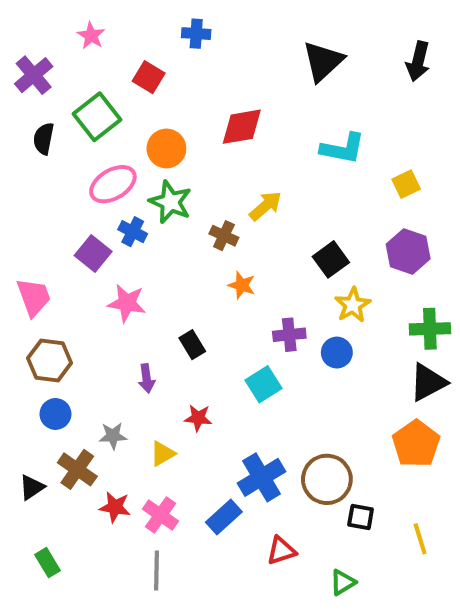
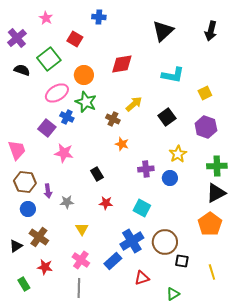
black semicircle: (44, 139) -> (22, 70), turned 98
black square: (331, 259) -> (167, 117), moved
purple arrow: (147, 378) -> (48, 191), moved
cyan square: (264, 384) -> (142, 208), moved, turned -30
red star: (198, 418) -> (106, 203), moved
gray star: (113, 436) -> (67, 202), moved
yellow triangle: (162, 454) -> (82, 229), turned -32
red star: (115, 507) -> (45, 267), moved

